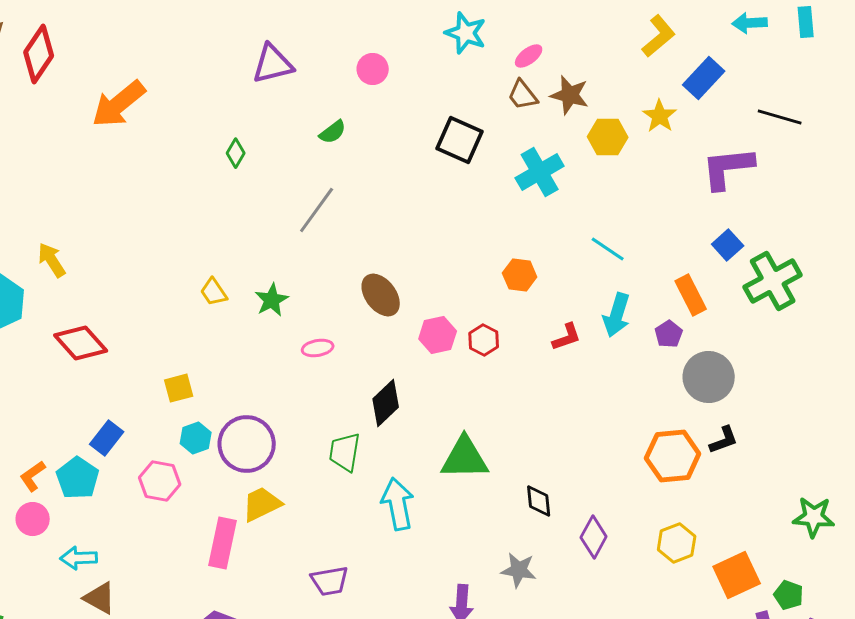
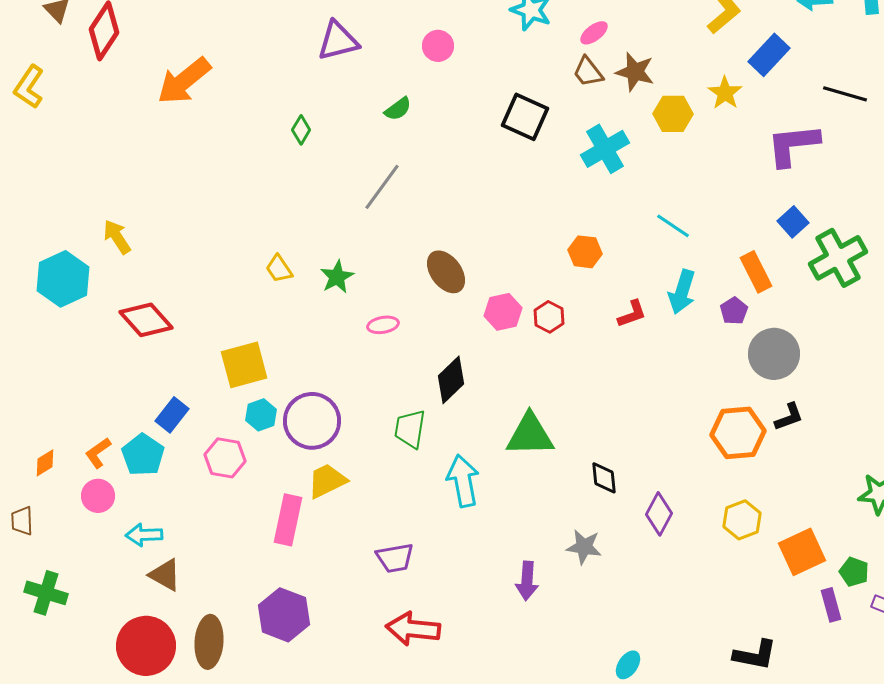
yellow square: (179, 388) -> (244, 365), size x1.6

